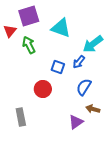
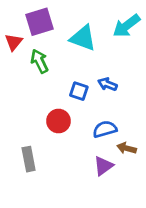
cyan arrow: (93, 44) -> (127, 26), moved
blue arrow: (79, 62) -> (107, 84), turned 72
blue semicircle: (84, 87) -> (105, 129), moved, turned 42

